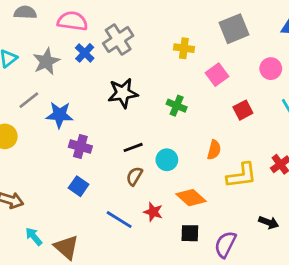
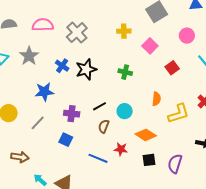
blue cross: (85, 53) -> (62, 66), moved
gray line: (29, 100) -> (38, 123), moved
purple cross: (80, 147) -> (72, 114), moved

